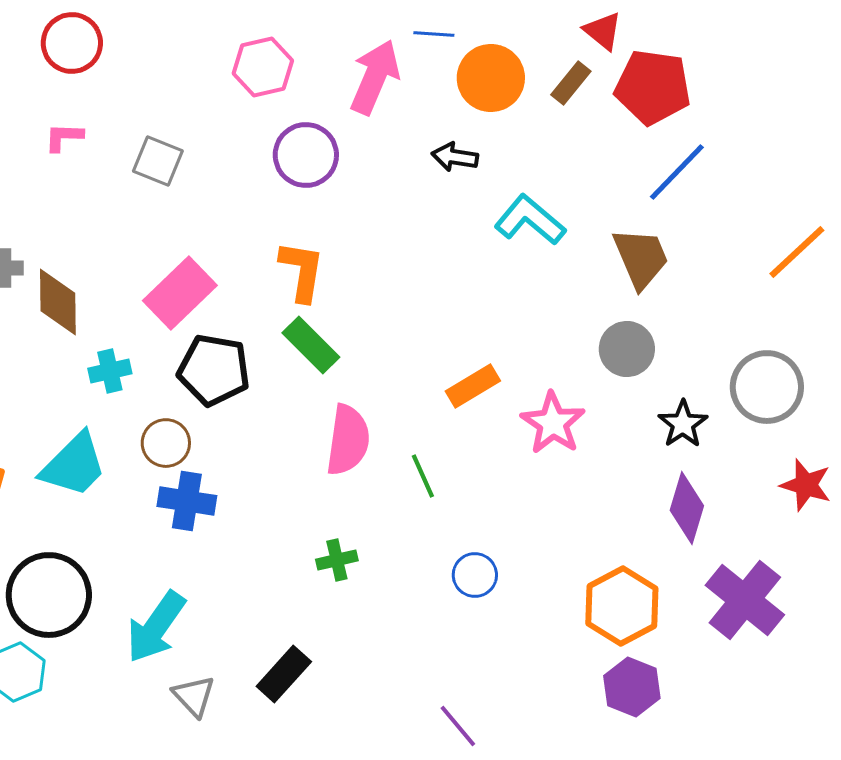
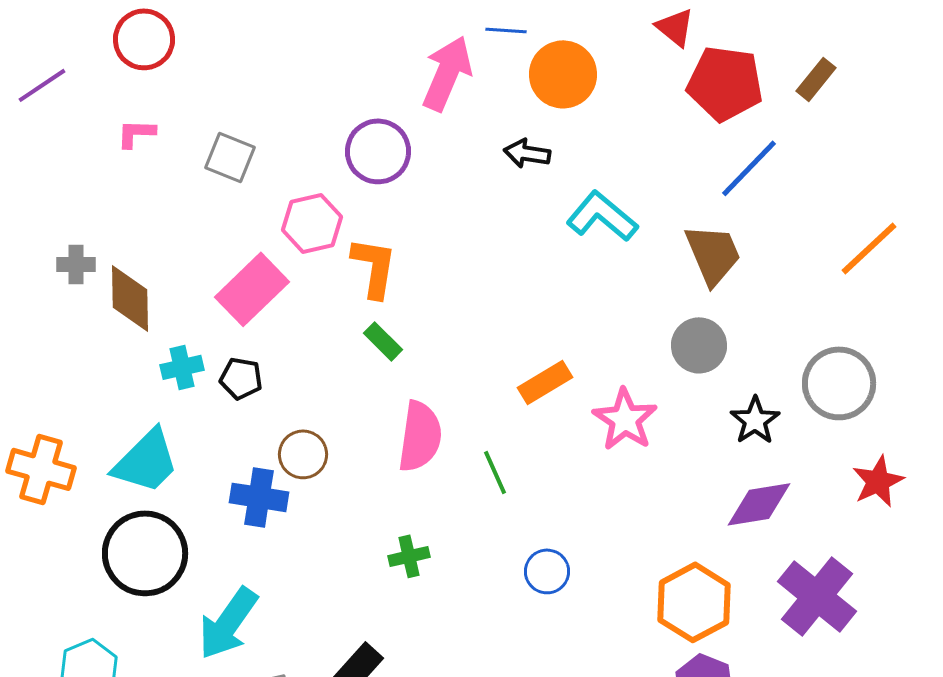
pink hexagon: (263, 67) -> (312, 223), moved
brown rectangle: (571, 83) -> (816, 79), moved
green rectangle: (311, 345) -> (383, 341), size x0.7
black pentagon: (214, 370) -> (241, 378), moved, size x0.6
brown circle: (166, 443) -> (303, 454), moved
red star: (806, 485) -> (878, 481), turned 30
purple diamond: (687, 508) -> (759, 504), turned 64
black circle: (49, 595) -> (145, 553), moved

